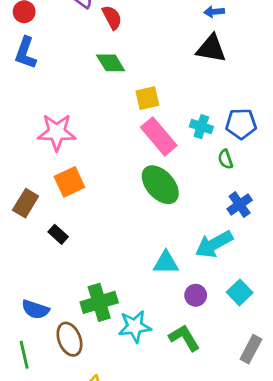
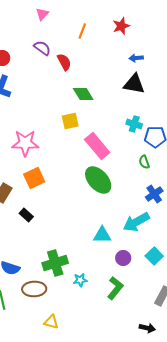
green diamond: (111, 63) -> (83, 94), moved
yellow square: (147, 98) -> (70, 121), moved
cyan cross: (201, 127) -> (134, 124), moved
cyan star: (135, 326) -> (80, 280), size x0.6
green L-shape: (184, 338) -> (115, 288), turned 70
brown ellipse: (69, 339) -> (34, 289), turned -70

